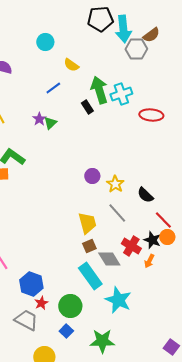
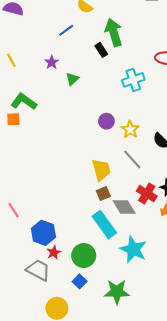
cyan cross: (121, 94) -> (133, 80), moved
green triangle: (50, 123) -> (72, 79), moved

